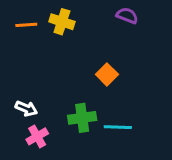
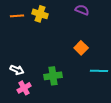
orange square: (107, 74) -> (81, 48), moved
cyan line: (118, 127) -> (99, 71), moved

